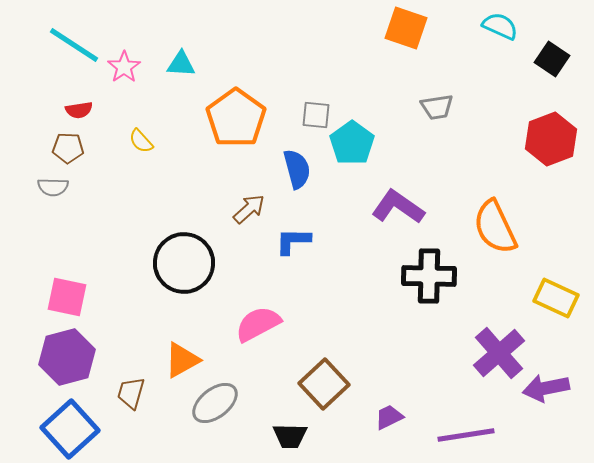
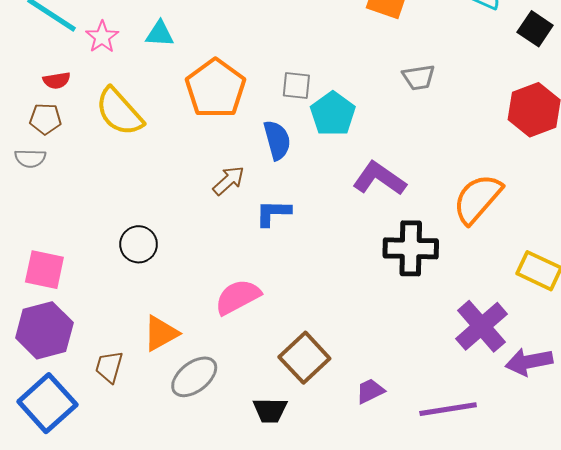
yellow semicircle: (141, 141) -> (119, 112), size x2.0
orange semicircle: (495, 227) -> (477, 199), turned 66
black circle: (184, 263) -> (139, 244), moved, size x0.6

